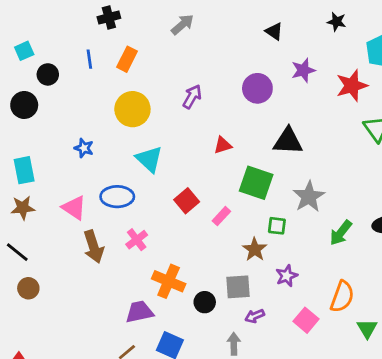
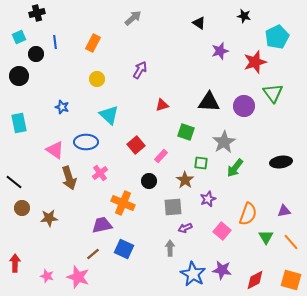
black cross: (109, 18) -> (37, 13), moved
blue line: (89, 59) -> (55, 42), moved
purple circle: (257, 88) -> (244, 106), moved
yellow circle: (132, 109) -> (97, 79), size x0.6
green square: (256, 183) -> (186, 132), size x0.7
brown star: (23, 208) -> (49, 218), moved
green arrow: (341, 233) -> (235, 168), moved
black circle: (205, 302) -> (149, 181), moved

